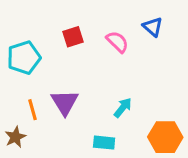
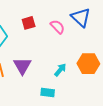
blue triangle: (153, 27) -> (81, 17), size x1.5
orange hexagon: (165, 137) -> (88, 64), moved

